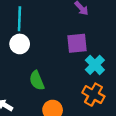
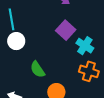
purple square: (77, 43) -> (66, 30), turned -30

